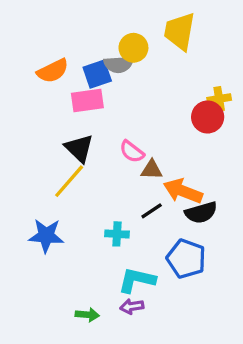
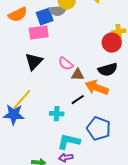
black triangle: (79, 148) -> (34, 62), turned 30
yellow line: (69, 181) -> (22, 100), moved
black semicircle: (201, 213) -> (108, 70), moved

